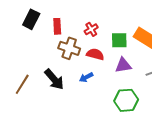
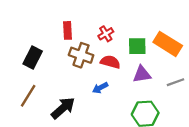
black rectangle: (31, 19) -> (33, 57), moved
black arrow: (54, 79) -> (63, 108), moved, turned -90

